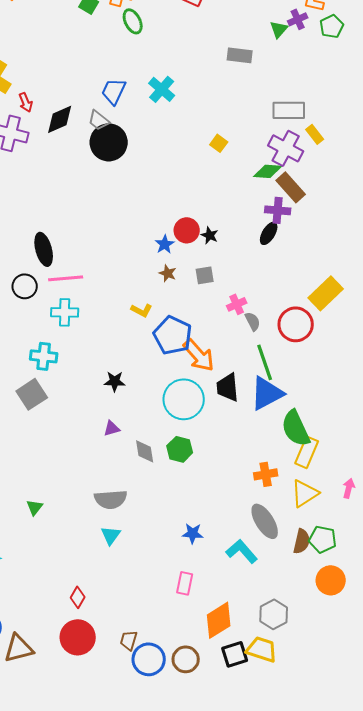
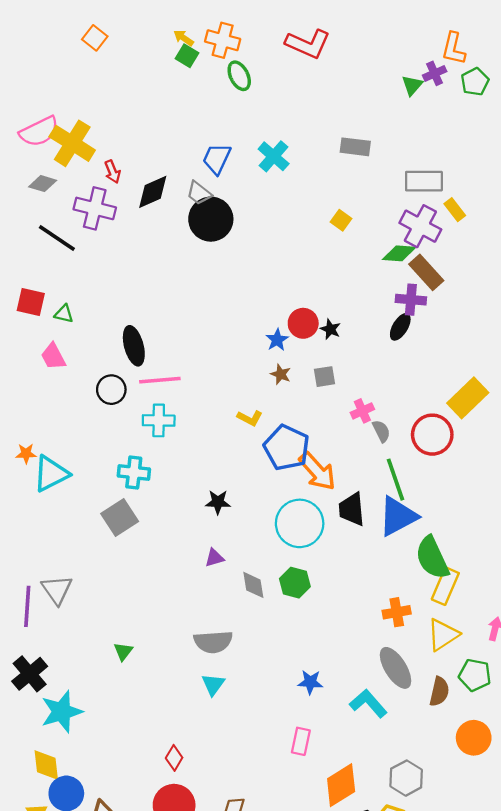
gray rectangle: (240, 55) -> (355, 147), moved
green pentagon: (323, 539) -> (475, 675), moved

